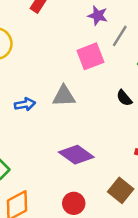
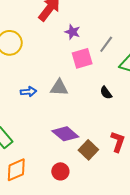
purple star: (98, 16) -> (72, 32), moved
brown square: (121, 190) -> (88, 150), moved

